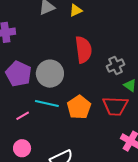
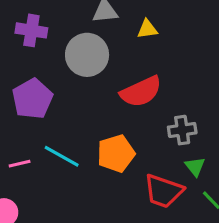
red semicircle: (83, 50) -> (141, 92), turned 56
gray circle: (50, 74) -> (87, 55), moved
orange pentagon: (79, 107) -> (116, 153), moved

